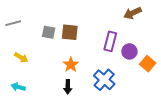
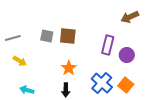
gray line: (13, 23) -> (13, 38), moved
orange square: (148, 64) -> (126, 85), moved
cyan arrow: (18, 87) -> (27, 90), moved

